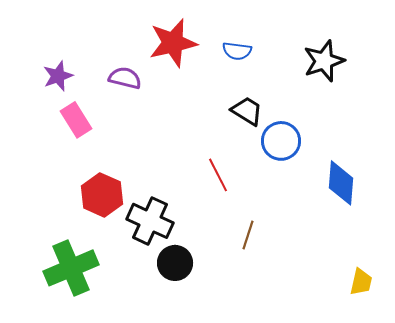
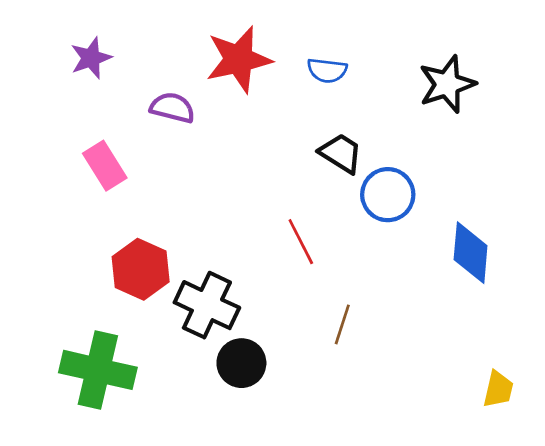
purple star: (58, 76) -> (91, 58), moved
green cross: (71, 268) -> (98, 370), turned 36

